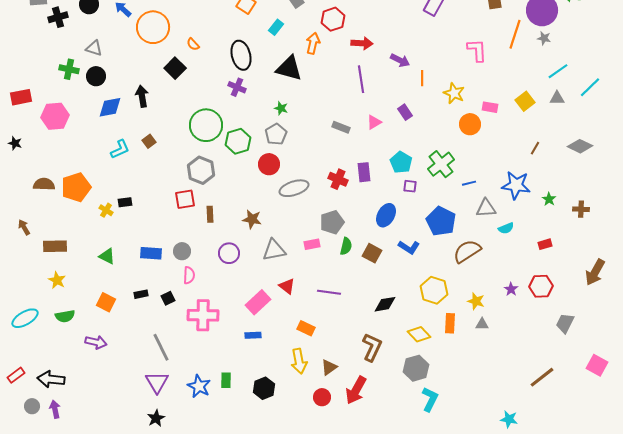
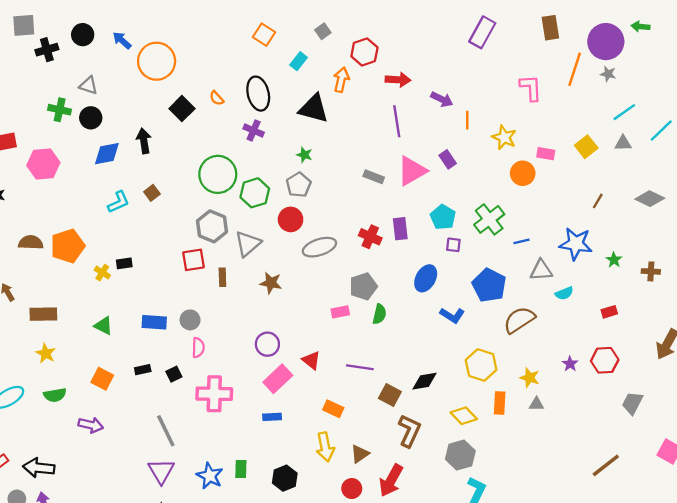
orange semicircle: (193, 44) -> (217, 98), moved
pink triangle: (374, 122) -> (412, 171), size x1.8
gray triangle: (274, 250) -> (248, 244), moved, turned -30
purple circle: (229, 253) -> (267, 344), moved
brown square: (372, 253) -> (390, 395), moved

